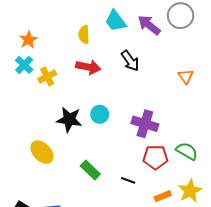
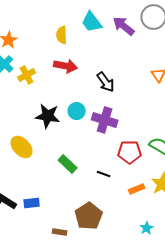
black arrow: (130, 61) -> (106, 82), moved
purple cross: (145, 124) -> (105, 120), moved

